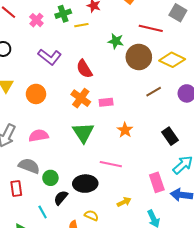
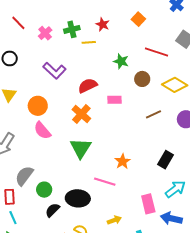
brown circle: (139, 57) -> (142, 79), size x0.6
red semicircle: (84, 69) -> (88, 86), turned 90
pink rectangle: (106, 102) -> (115, 100), moved
orange star: (125, 130) -> (123, 161), moved
pink semicircle: (39, 136) -> (42, 131), moved, turned -126
black rectangle: (170, 136) -> (165, 160), turned 60
gray semicircle: (29, 166) -> (24, 176), turned -80
cyan line: (43, 212) -> (13, 218), moved

